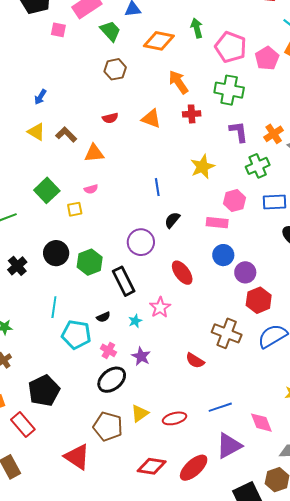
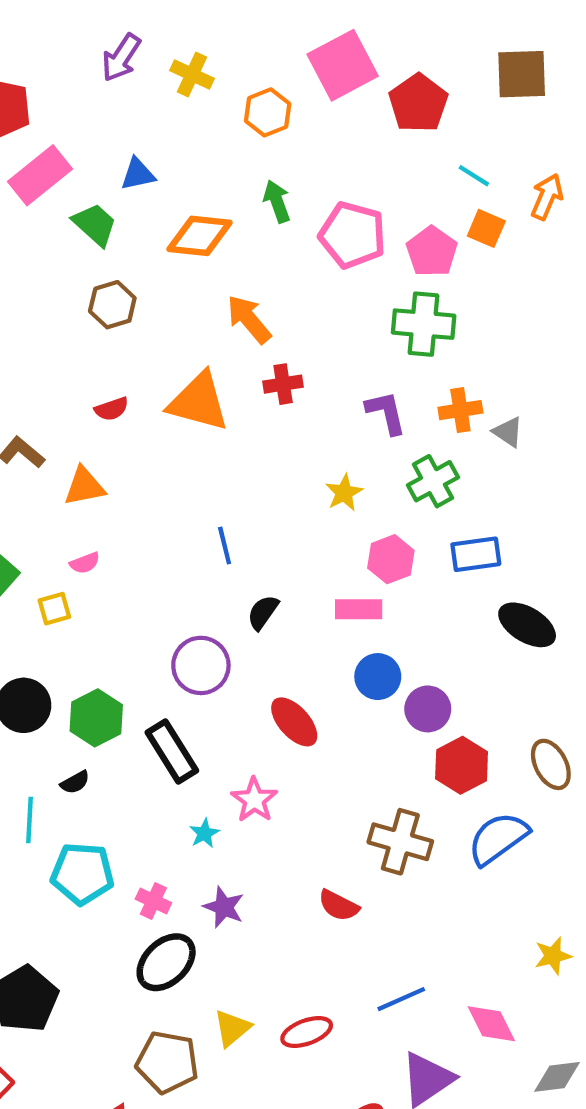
green cross: (229, 90) -> (424, 324), moved
orange triangle: (151, 119) -> (199, 402), size x1.5
orange cross: (274, 134) -> (460, 410), turned 30
yellow star: (202, 167) -> (344, 493), moved, size x0.7
black semicircle: (103, 317) -> (75, 782), moved

